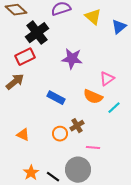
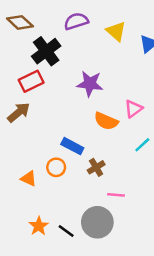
orange semicircle: (93, 97) -> (106, 121), moved
blue rectangle: (56, 98) -> (72, 146), moved
orange circle: (60, 134) -> (56, 167), moved

